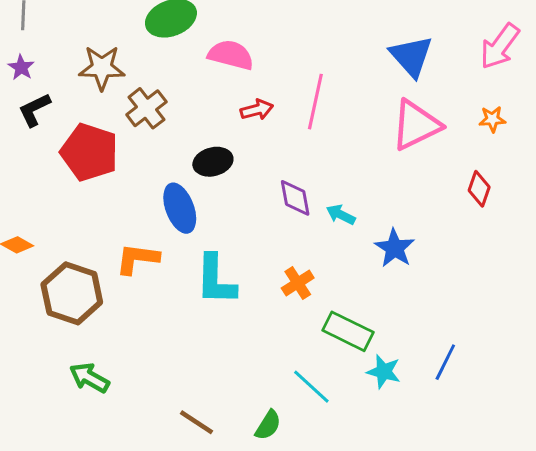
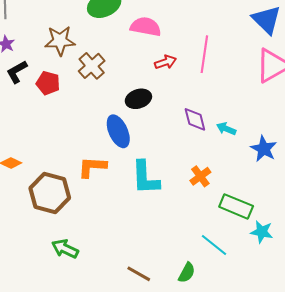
red pentagon: (89, 152) -> (48, 83), moved, size x0.6

